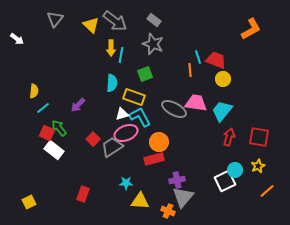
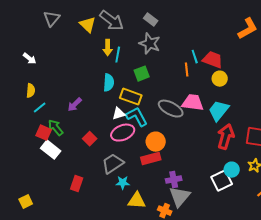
white arrow: (17, 39) -> (30, 59), moved
red arrow: (229, 137) -> (226, 137), size x1.4
gray trapezoid: (112, 147) -> (113, 164), moved
red rectangle: (83, 194) -> (77, 184), moved

